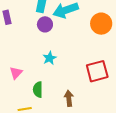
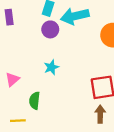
brown arrow: (69, 98) -> (100, 114), moved

